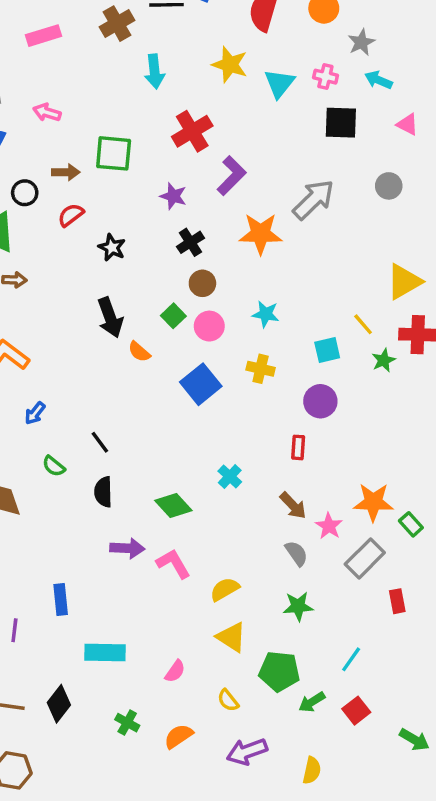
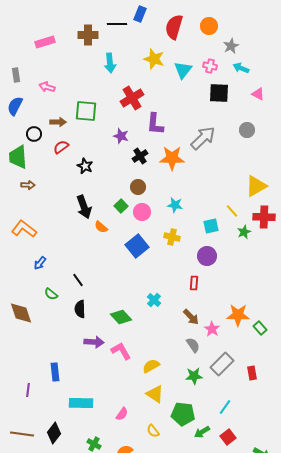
brown cross: (117, 24) -> (88, 35), turned 30
purple L-shape: (231, 176) -> (155, 124), turned 140
black cross: (190, 242) -> (140, 156), moved
gray rectangle: (365, 558) -> (222, 364), moved

